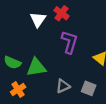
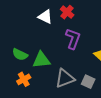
white triangle: (38, 20) -> (45, 17), turned -42
gray triangle: (63, 86) -> (65, 78), size x1.5

